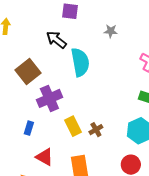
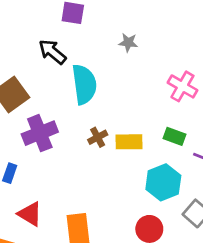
yellow rectangle: (73, 126) -> (129, 142), moved, turned -66
brown cross: (96, 130) -> (98, 137), moved

